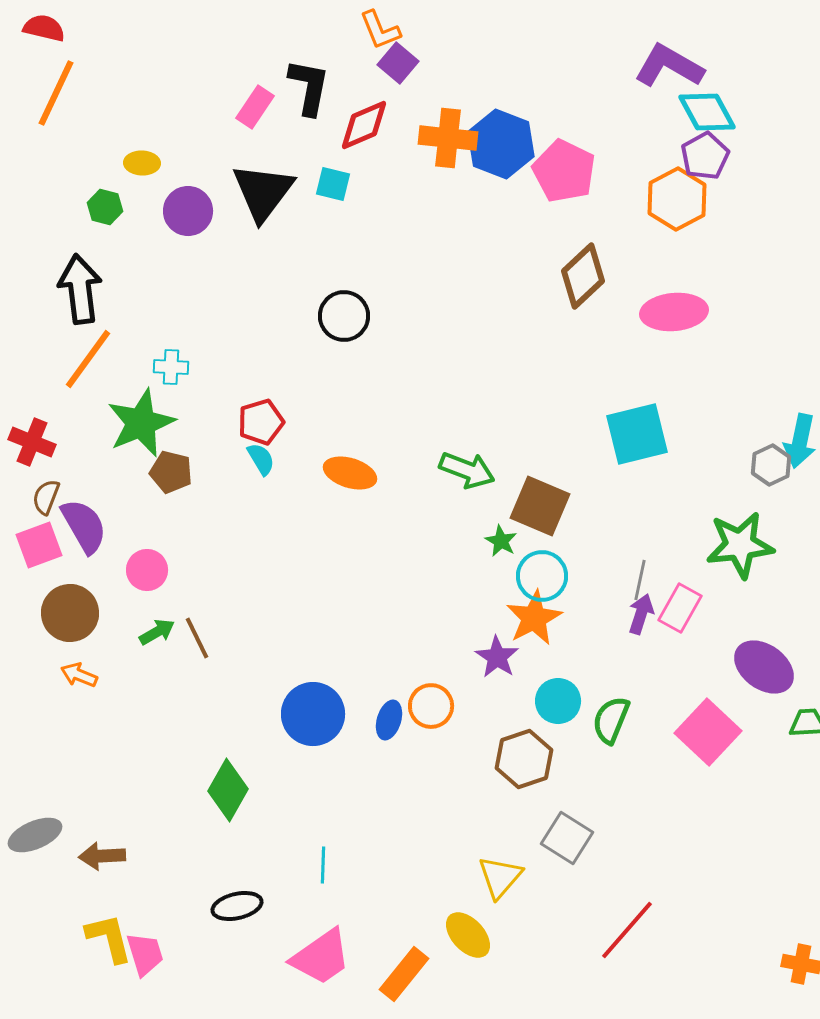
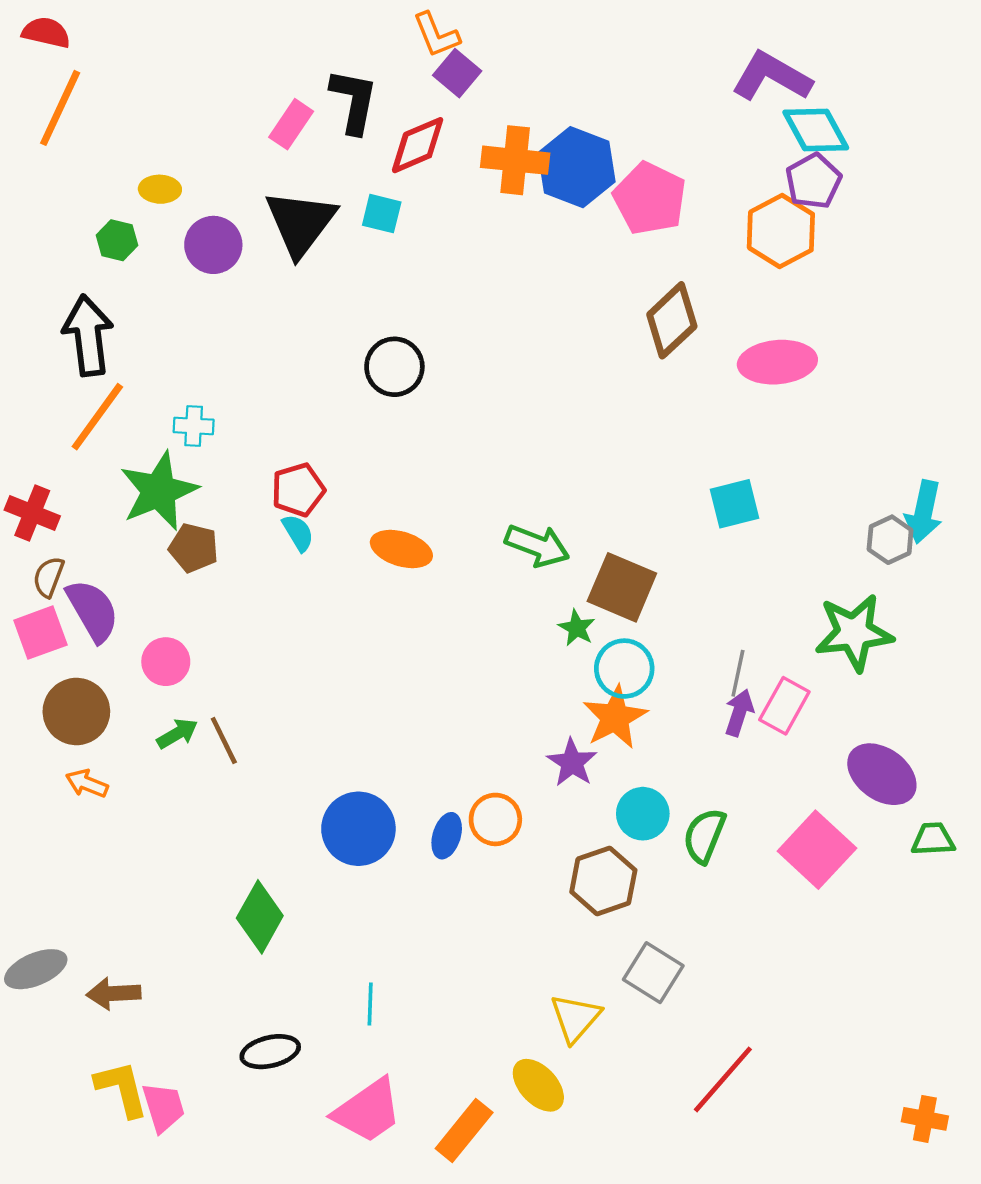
cyan square: (637, 434) -> (735, 504), size x0.7

